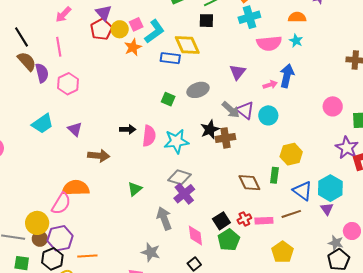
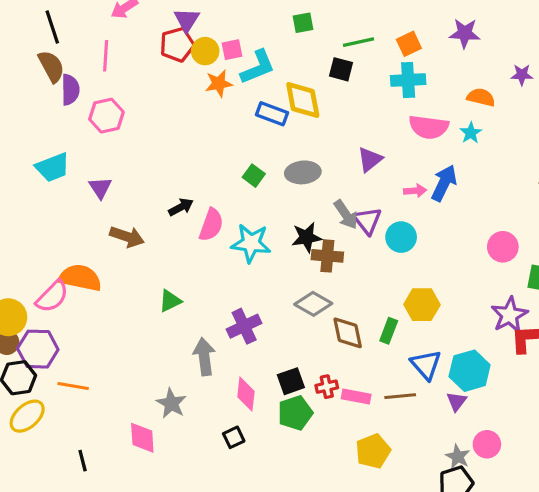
black arrow: (128, 129) -> (181, 207), turned -42
gray diamond: (179, 177) -> (313, 304), moved

